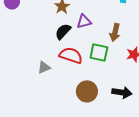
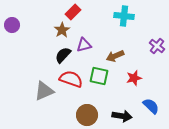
brown arrow: (115, 32) -> (115, 56), turned 54
gray triangle: (44, 67) -> (44, 91), size x1.5

